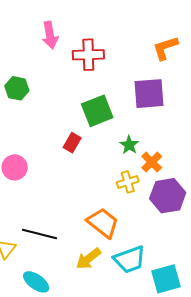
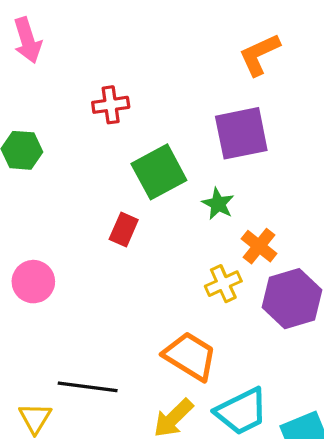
pink arrow: (50, 35) -> (27, 40), moved
red cross: (88, 55) -> (111, 105), moved, size x0.7
green star: (129, 145) -> (218, 204), moved

